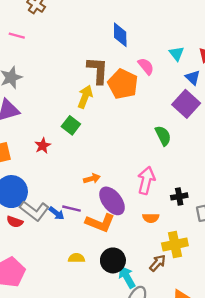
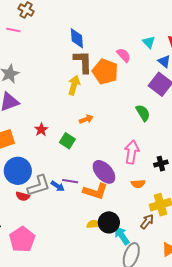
blue diamond: (120, 35) -> (77, 38), moved
pink line: (17, 36) -> (13, 30), moved
green square: (71, 125) -> (67, 141), moved
orange arrow: (92, 179) -> (86, 119), moved
gray L-shape: (34, 211) -> (39, 186), turned -50
yellow semicircle: (77, 258) -> (94, 224), moved

